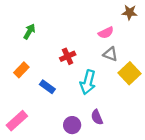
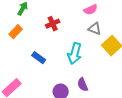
red cross: (68, 56) -> (53, 24), moved
orange rectangle: (21, 70) -> (16, 32), moved

